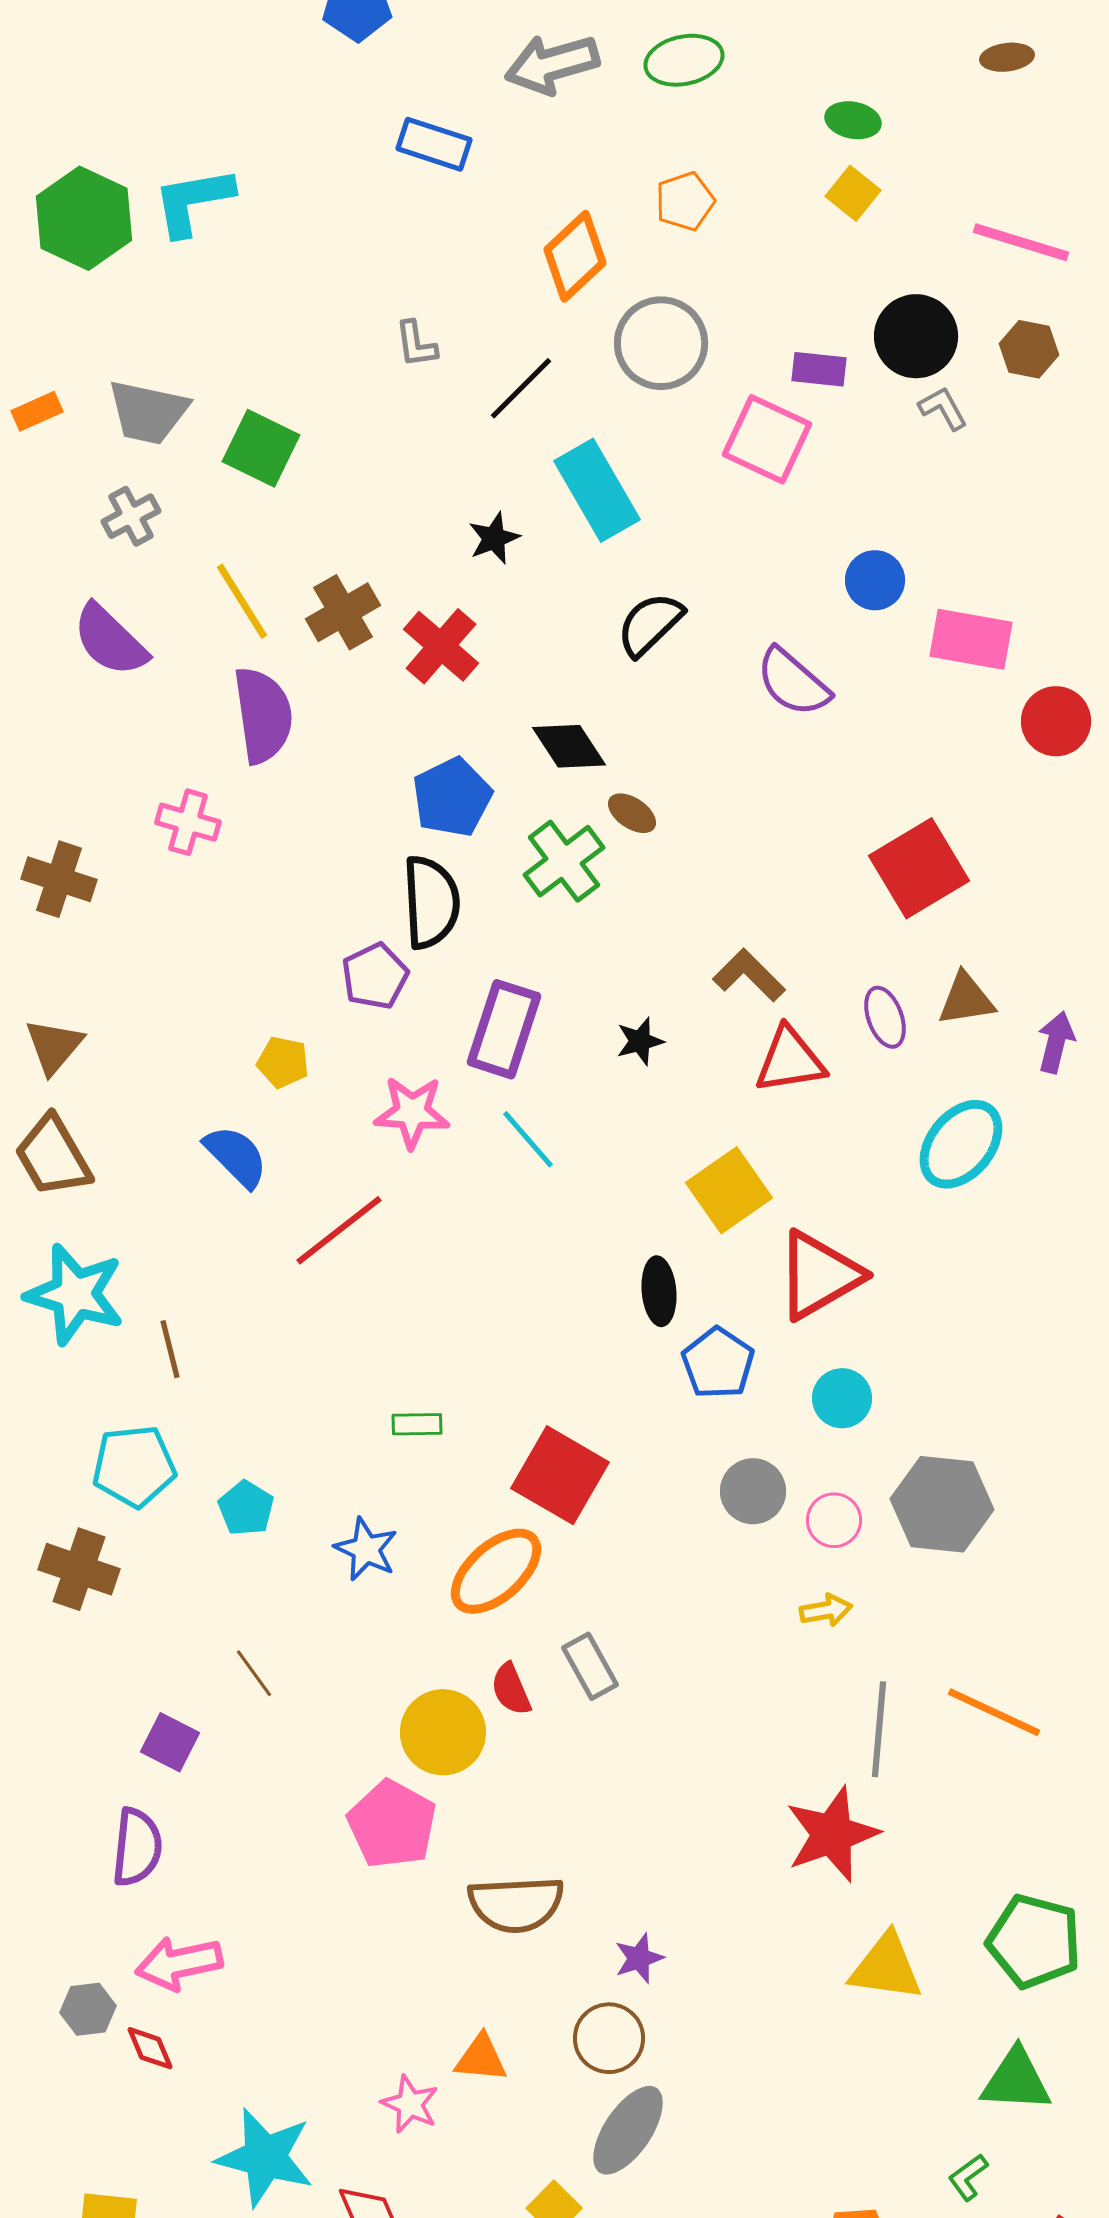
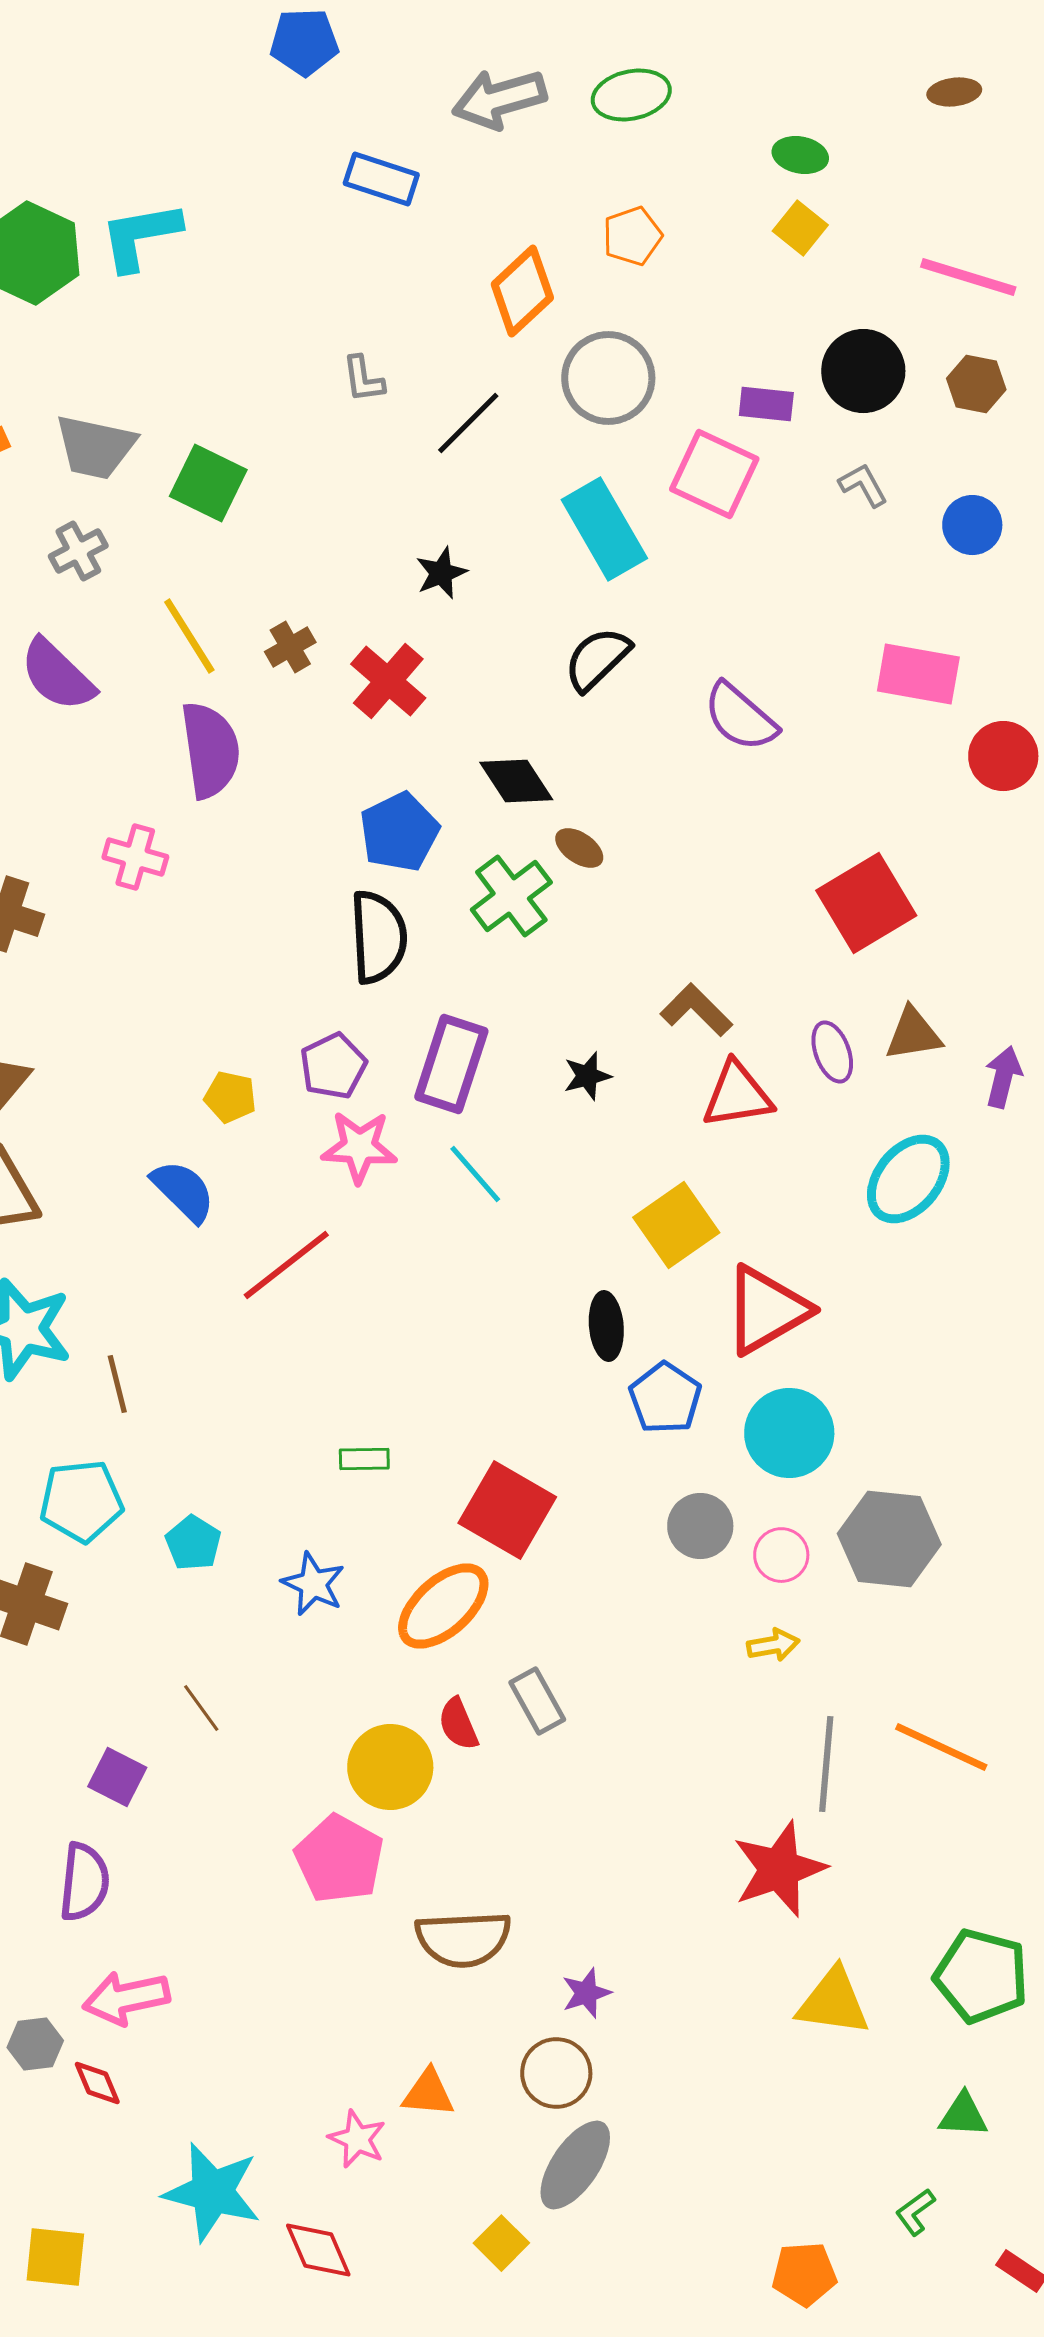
gray L-shape: (943, 408) -> (863, 485), moved
cyan rectangle: (597, 490) -> (604, 529), moved
blue circle: (875, 580) -> (972, 525), moved
brown cross: (343, 612) -> (290, 647), size x0.7
purple pentagon: (375, 976) -> (333, 1066), moved
cyan circle: (842, 1398) -> (789, 1433), size x1.5
green triangle: (1016, 2080) -> (963, 2115), size x0.7

